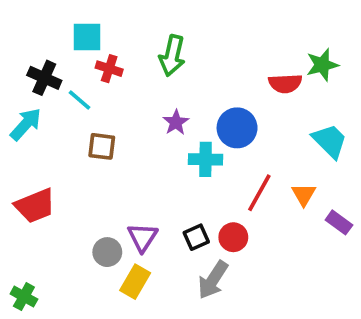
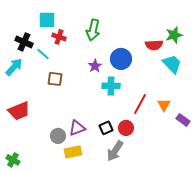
blue circle: (237, 128) -> (121, 59), moved
cyan trapezoid: (330, 141) -> (172, 64), moved
purple triangle: (143, 237) -> (77, 128), turned 36
yellow rectangle: (135, 282) -> (73, 152), turned 48

